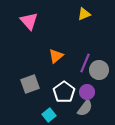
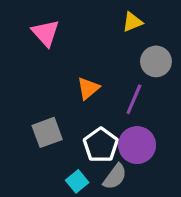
gray circle: (99, 70) -> (156, 61), moved
purple circle: (87, 92) -> (137, 145), size x1.5
gray semicircle: (85, 108) -> (115, 177), moved

